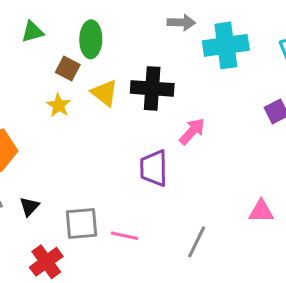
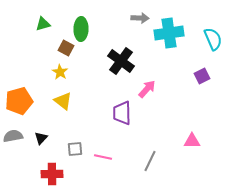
black cross: (152, 88) -> (121, 61), turned 32
yellow triangle: (105, 93) -> (63, 101), moved
gray square: (82, 223) -> (75, 149), size x0.7
red cross: (46, 262) -> (52, 174), turned 35

